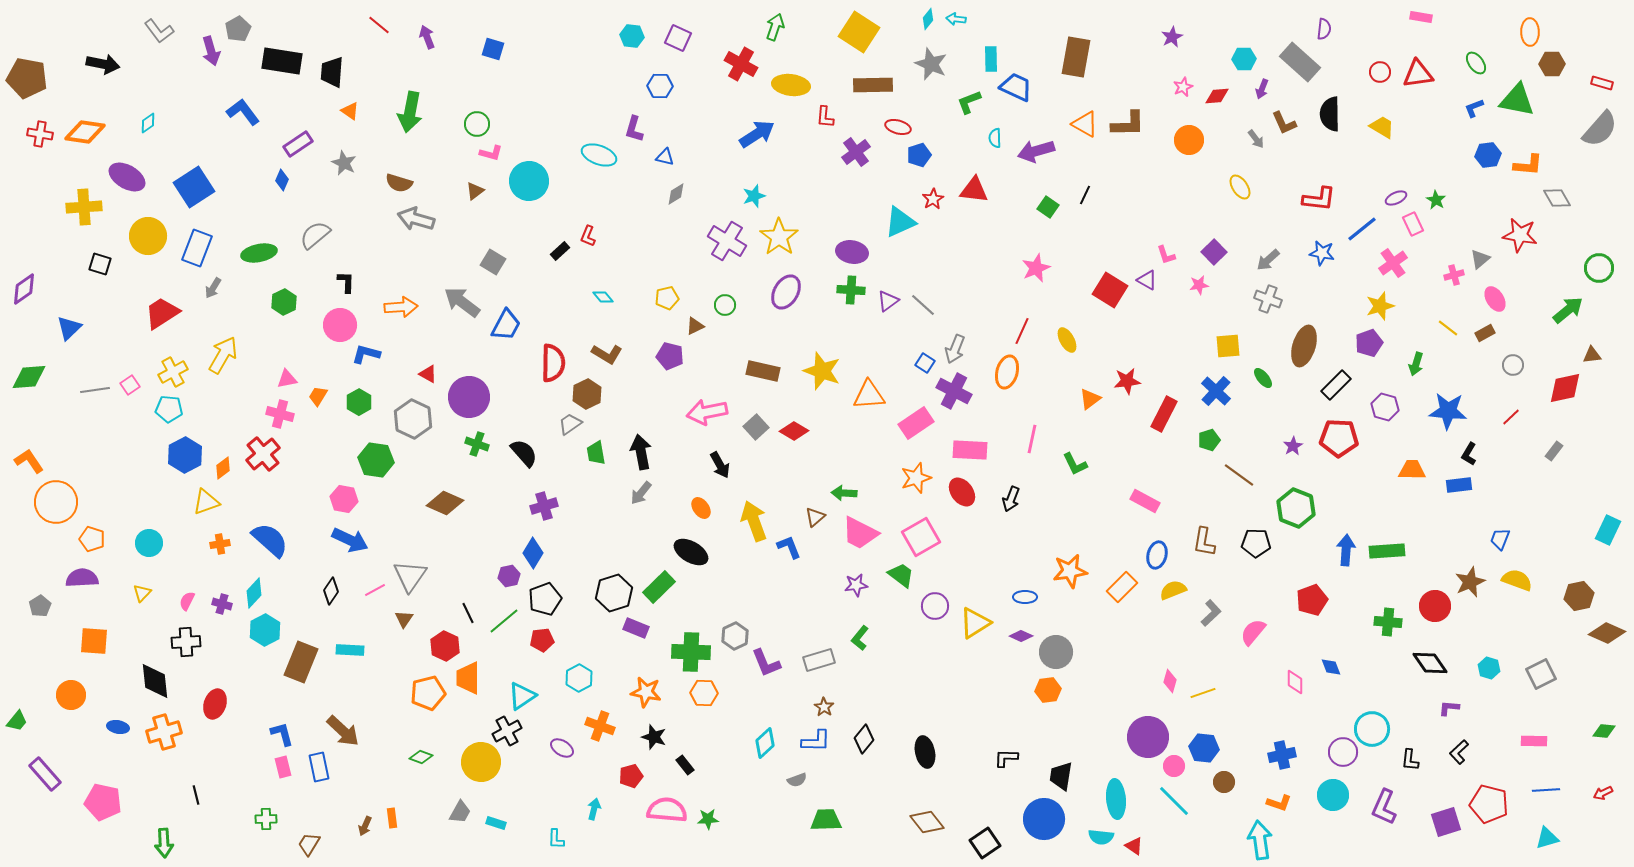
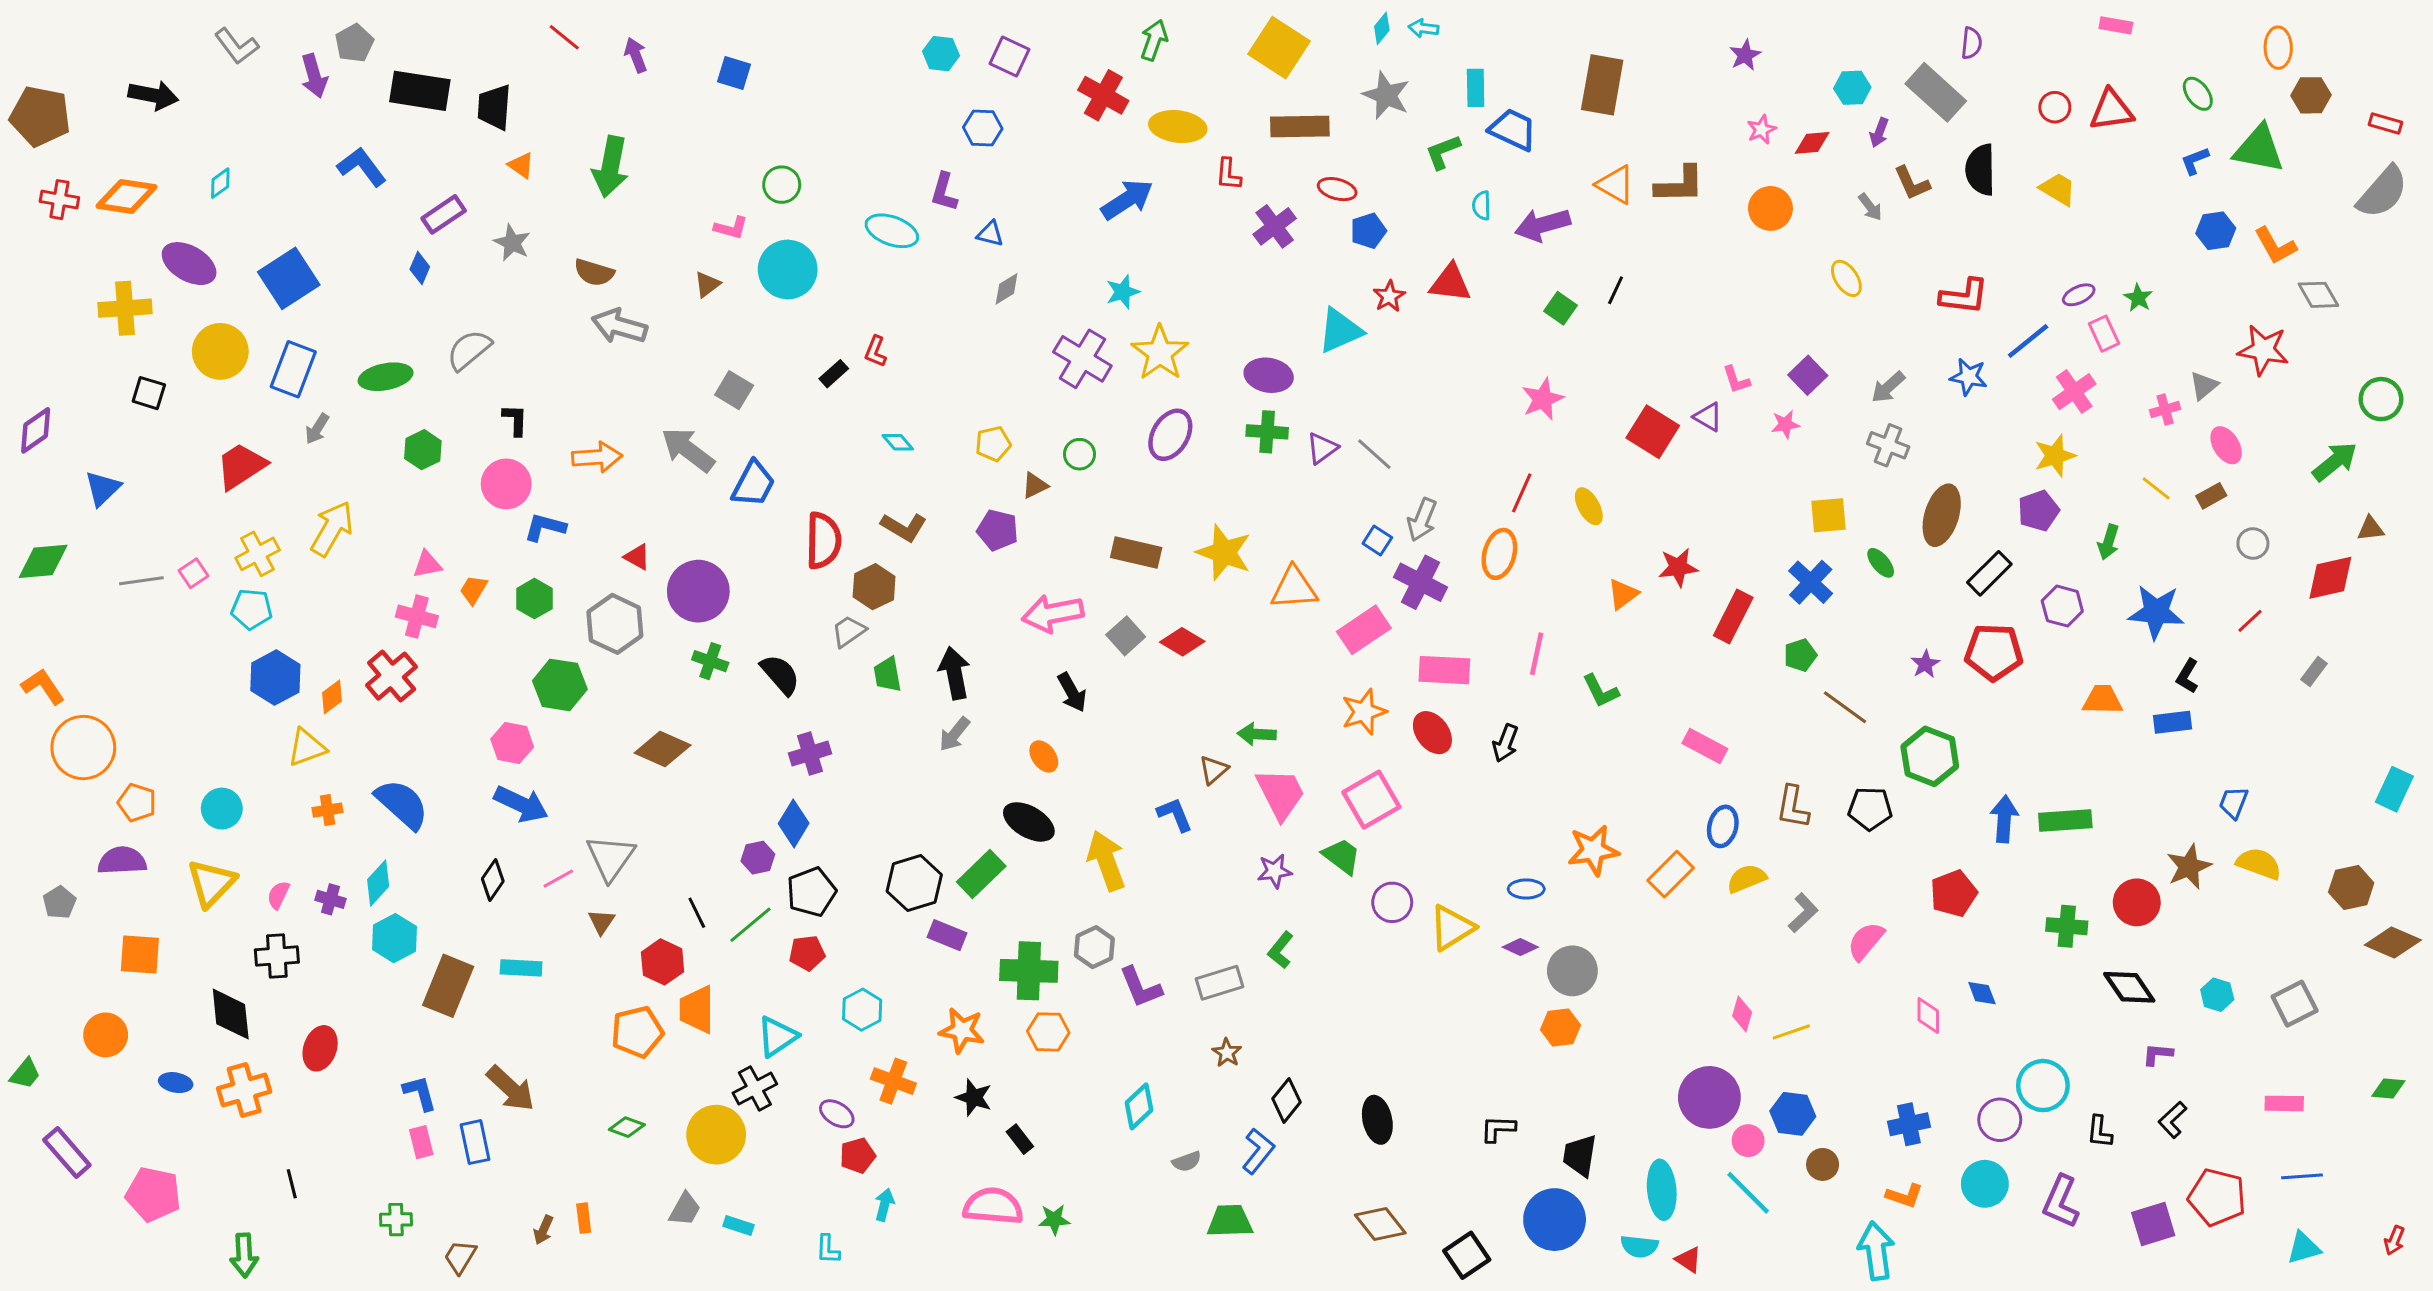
green circle: (477, 124) -> (782, 185), moved
orange L-shape: (1528, 165) -> (2275, 246), turned 56
yellow arrow: (754, 521) -> (1106, 861), moved
pink trapezoid: (860, 533) -> (1281, 794), turned -144
yellow triangle: (142, 593) -> (211, 883), size x1.8
blue L-shape: (816, 741) -> (1258, 1151), moved, turned -52
red pentagon: (631, 776) -> (858, 1156), moved
red arrow: (1603, 793) -> (2394, 1240), moved, turned -42

